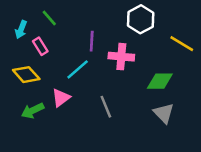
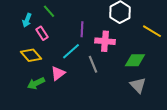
gray line: (106, 107) -> (93, 64), moved

